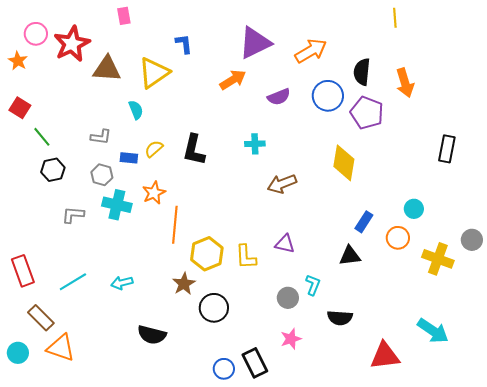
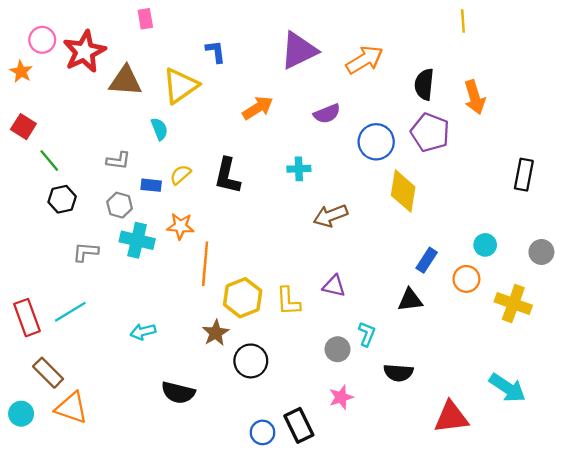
orange arrow: (233, 80) -> (258, 108), moved
blue circle: (328, 96) -> (376, 142), moved
orange star: (154, 193) -> (180, 226), turned 30
gray circle: (472, 240) -> (541, 252), moved
cyan line: (73, 282) -> (70, 312), moved

